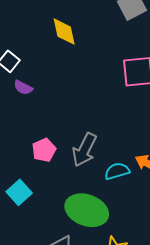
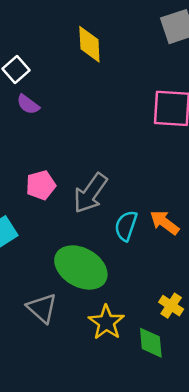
cyan semicircle: (117, 171) -> (126, 226), turned -65

